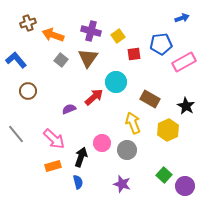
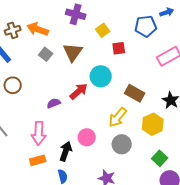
brown cross: (28, 23) -> (13, 30), moved
purple cross: (91, 31) -> (76, 14), moved
blue pentagon: (161, 44) -> (146, 26), moved
yellow arrow: (133, 123) -> (118, 117), turned -120
pink arrow: (54, 139) -> (39, 133), turned 50
gray circle: (127, 150) -> (122, 144), moved
green square: (164, 175) -> (160, 158), moved

